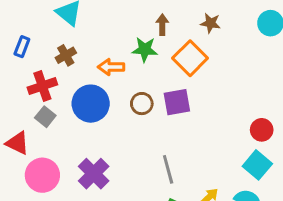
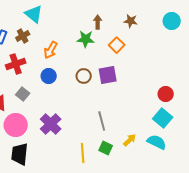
brown cross: (66, 55) -> (23, 36), moved
orange square: (190, 58) -> (117, 45), size x0.7
orange arrow: (111, 67) -> (51, 50), moved, turned -60
blue circle: (91, 104) -> (49, 76), size x0.6
gray square: (45, 117) -> (23, 94), moved

